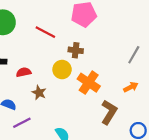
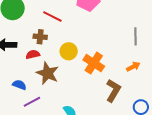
brown cross: (76, 50) -> (40, 37), moved
gray line: (134, 55) -> (136, 36), turned -30
brown star: (39, 93) -> (47, 73), size x1.6

